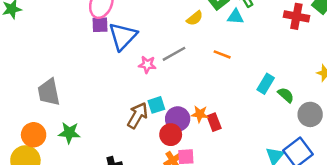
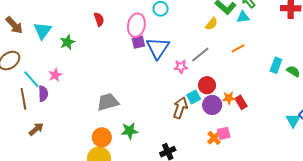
orange line: (222, 54) -> (238, 48), turned -40
gray trapezoid: (49, 92) -> (108, 102), turned 95
red circle: (171, 135) -> (207, 85), moved

